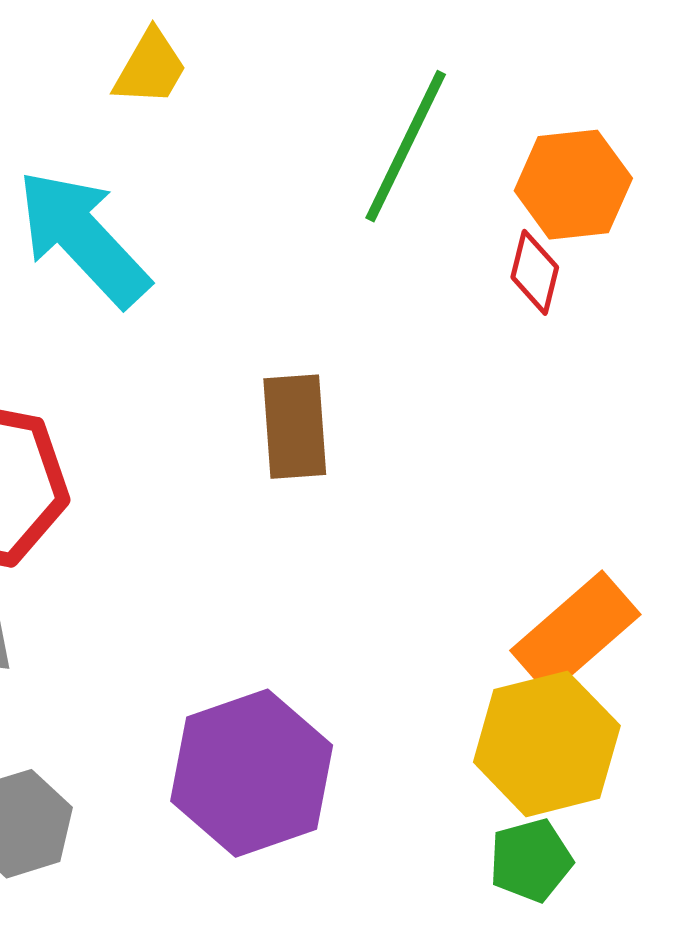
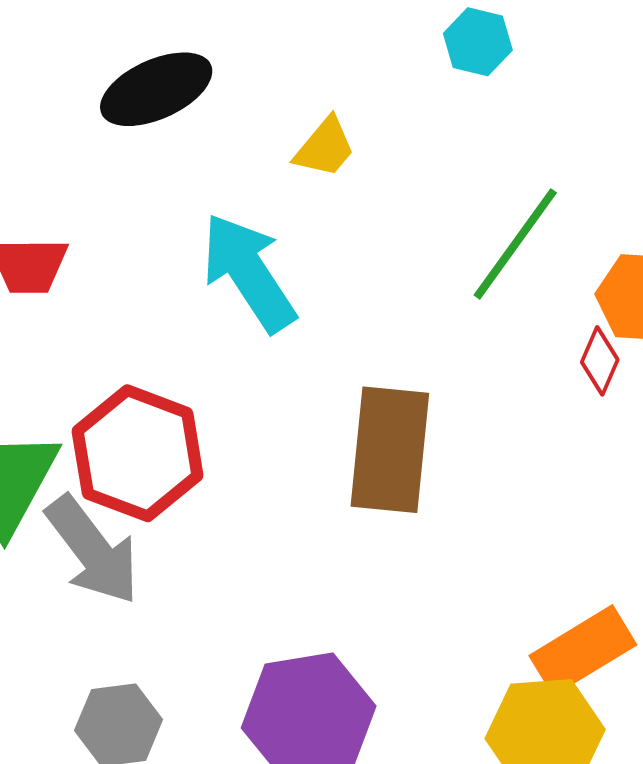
brown rectangle: (295, 427) -> (390, 450), size x1.5

